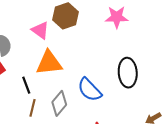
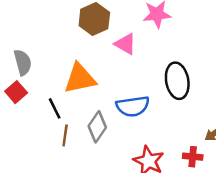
pink triangle: (40, 30) -> (126, 44), moved
blue semicircle: (90, 90) -> (133, 106), turned -48

